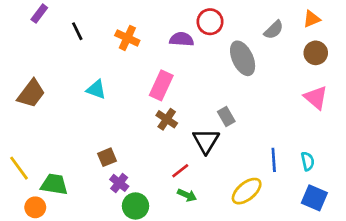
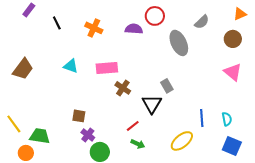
orange triangle: (312, 19) -> (240, 14), moved
pink rectangle: (161, 85) -> (107, 68), moved, turned 60
brown square: (107, 157) -> (79, 116), turned 32

